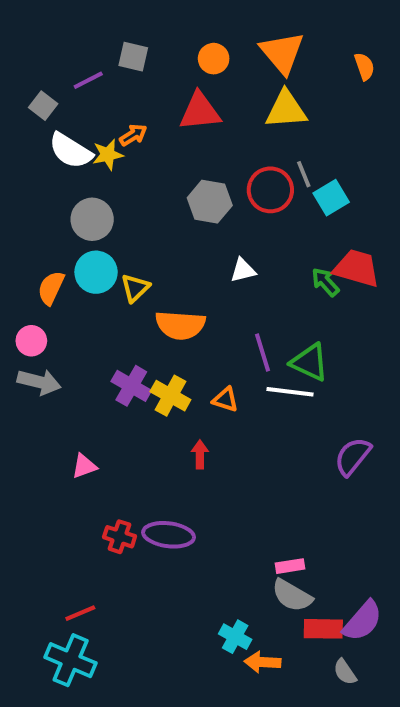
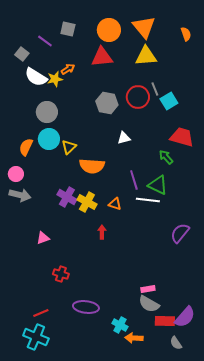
orange circle: (214, 59) -> (109, 30), size x1.5
purple line: (88, 80) -> (45, 41), turned 63
green arrow: (325, 282) -> (166, 157), moved
purple ellipse: (169, 535) -> (86, 307), moved

